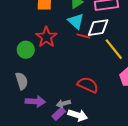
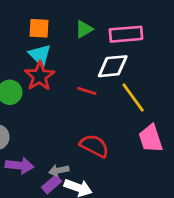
cyan triangle: (76, 21) -> (40, 55), moved
red line: (83, 36) -> (87, 91), moved

